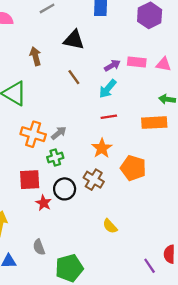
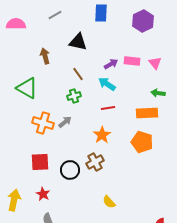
pink triangle: (164, 64) -> (155, 63), turned 40
cyan arrow: (108, 89) -> (107, 84), turned 84
green cross: (55, 157) -> (74, 96), moved
orange pentagon: (133, 168) -> (142, 142), moved
brown cross: (94, 180) -> (95, 162), turned 30
red star: (44, 203) -> (43, 194), moved

